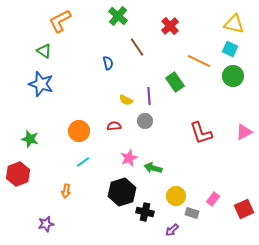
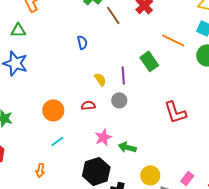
brown line: (137, 47) -> (113, 15), moved
green triangle: (44, 51) -> (18, 30), turned -35
yellow semicircle: (126, 100) -> (100, 79), turned -152

